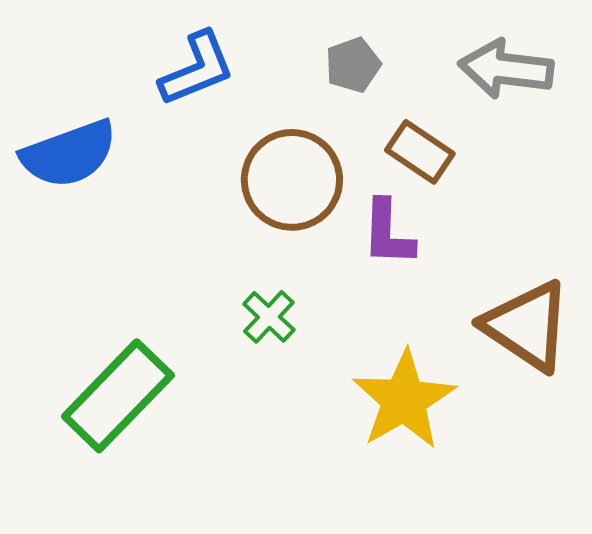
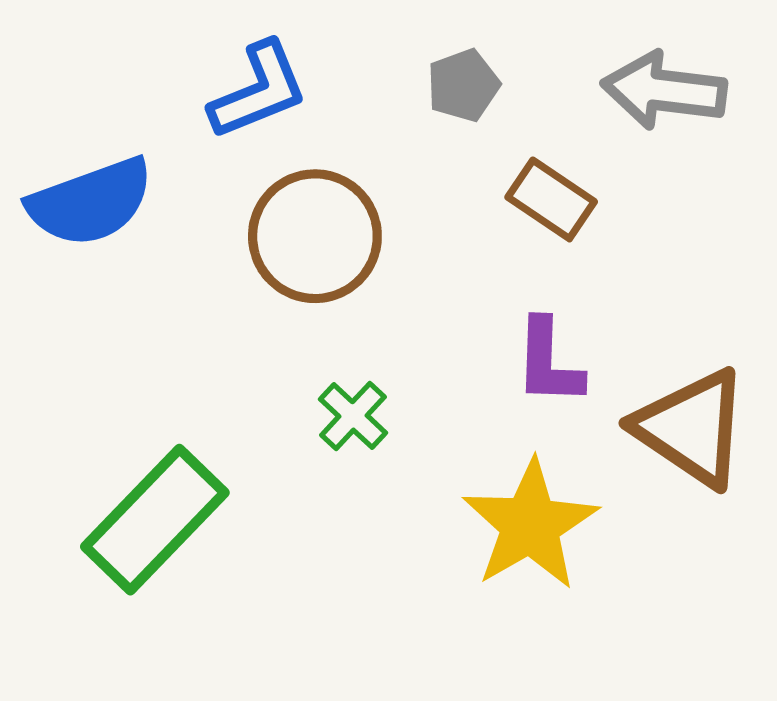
brown circle: (292, 180) -> (315, 236), moved
purple L-shape: (388, 233) -> (548, 362), moved

